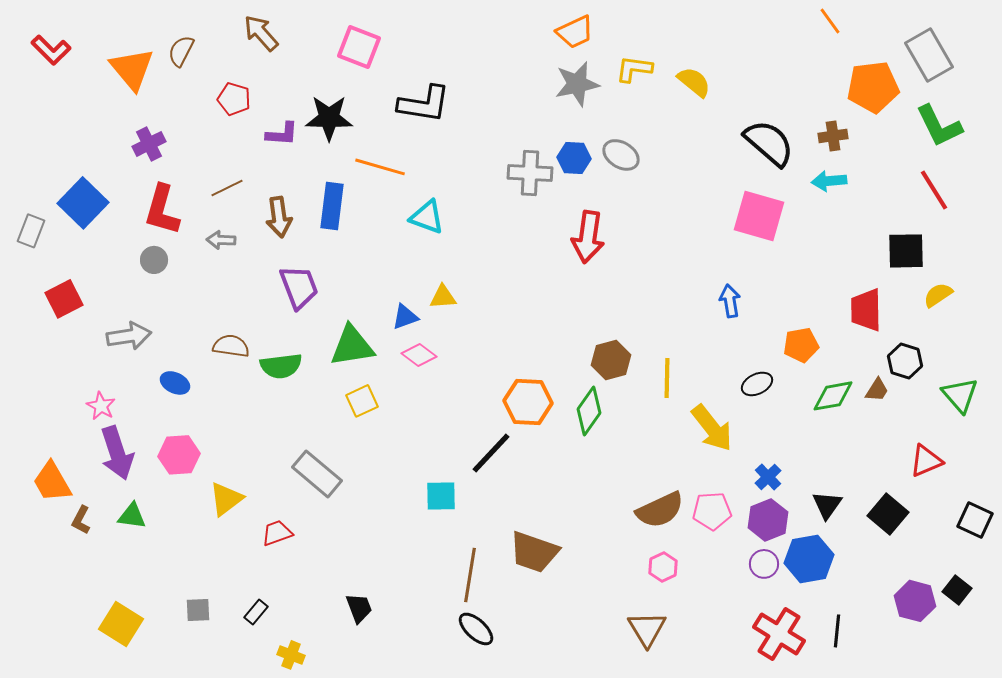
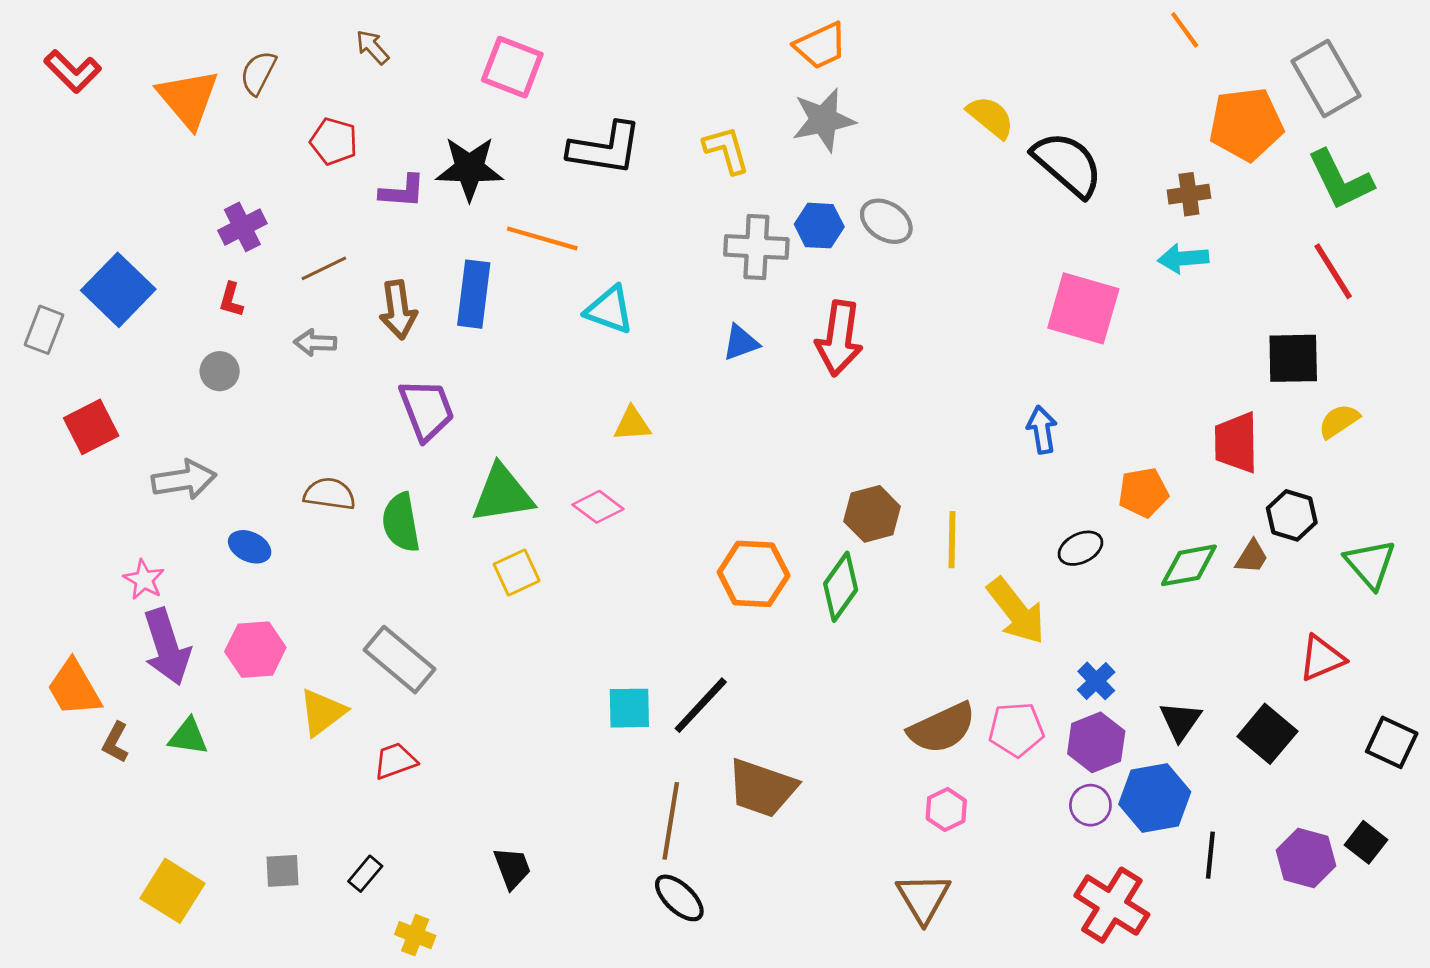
brown arrow: (261, 33) -> (372, 47), size x0.7
yellow L-shape: (634, 69) -> (726, 150), moved, turned 66
black semicircle: (769, 143) -> (1068, 164), moved
purple cross: (149, 144) -> (242, 227), moved
red L-shape: (162, 210) -> (231, 300), size x0.5
blue triangle: (405, 317) -> (741, 343), moved
green semicircle: (281, 366) -> (401, 523), turned 87
black line: (491, 453) -> (701, 705), moved
gray rectangle: (317, 474) -> (400, 660), moved
black line: (837, 631) -> (1210, 855), moved

